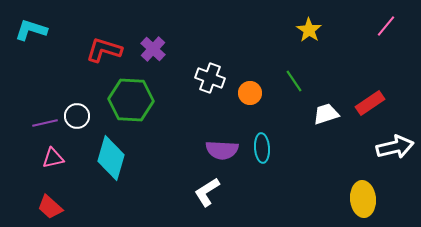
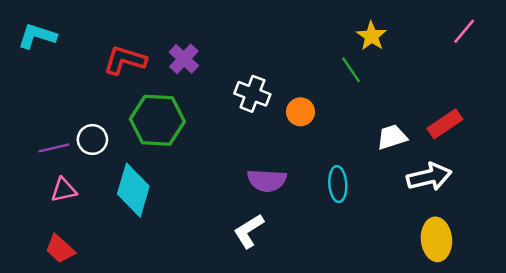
green line: (294, 81) -> (351, 70), moved
white arrow: (395, 147) -> (429, 177), moved
cyan ellipse: (262, 148) -> (338, 184), moved

